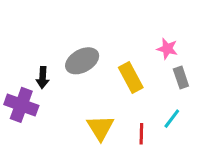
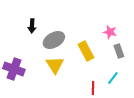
black arrow: (43, 78) -> (32, 26), moved
yellow triangle: (100, 128) -> (55, 65), moved

